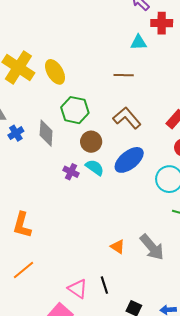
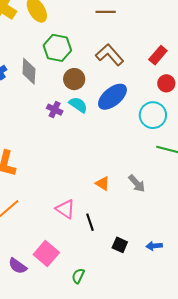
gray arrow: (152, 247) -> (137, 183), size x0.7
pink triangle: (78, 289) -> (65, 209), moved

